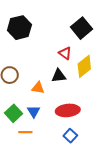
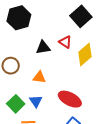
black triangle: (59, 76) -> (43, 47), moved
red ellipse: (68, 110) -> (70, 99), turned 35

